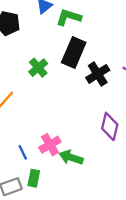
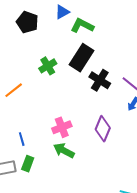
black cross: (98, 74) -> (100, 80), turned -35
pink cross: (50, 145) -> (62, 127), moved

